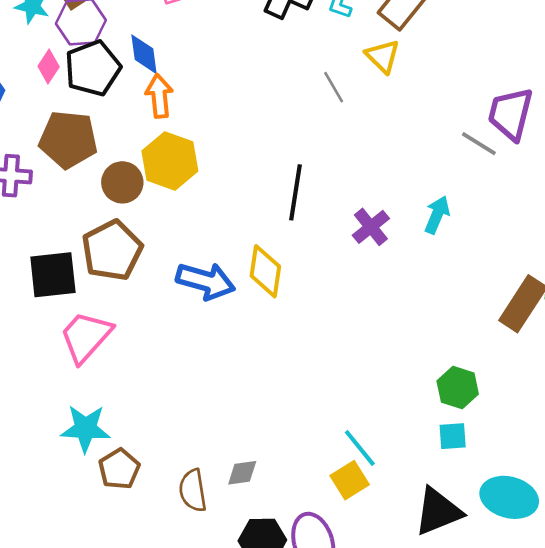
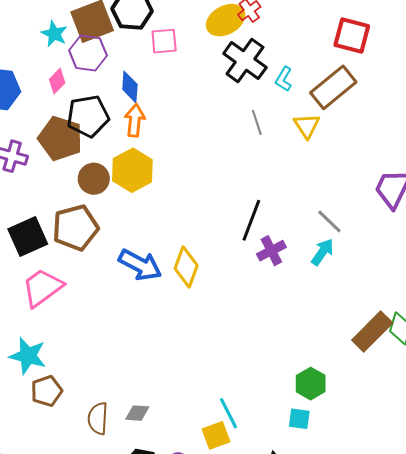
black pentagon: (93, 68) -> (88, 116), moved
gray line: (334, 87) -> (257, 122), moved
gray line: (479, 144) -> (329, 221), moved
black line: (295, 192) -> (251, 220), moved
black square: (53, 275) -> (28, 236), turned -30

